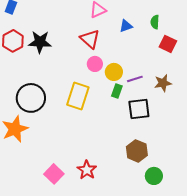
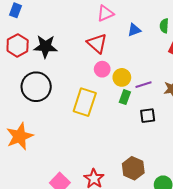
black circle: (31, 98) -> (36, 87), moved
black square: (139, 109) -> (148, 116), size x0.7
brown hexagon: (137, 151) -> (133, 168), moved

